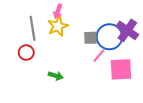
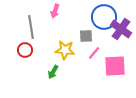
yellow star: (58, 26) -> (65, 50), moved, turned 30
blue circle: (109, 37) -> (104, 17), moved
green arrow: (56, 76) -> (53, 72), turned 104

